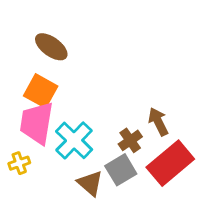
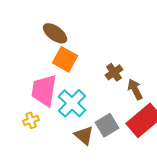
orange square: (41, 91) -> (65, 59), moved
brown cross: (130, 140) -> (114, 72), moved

